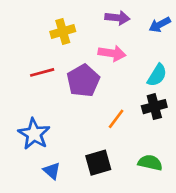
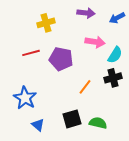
pink arrow: (112, 53) -> (95, 42), moved
purple pentagon: (83, 81) -> (61, 59), turned -30
green semicircle: (150, 163) -> (98, 123), moved

